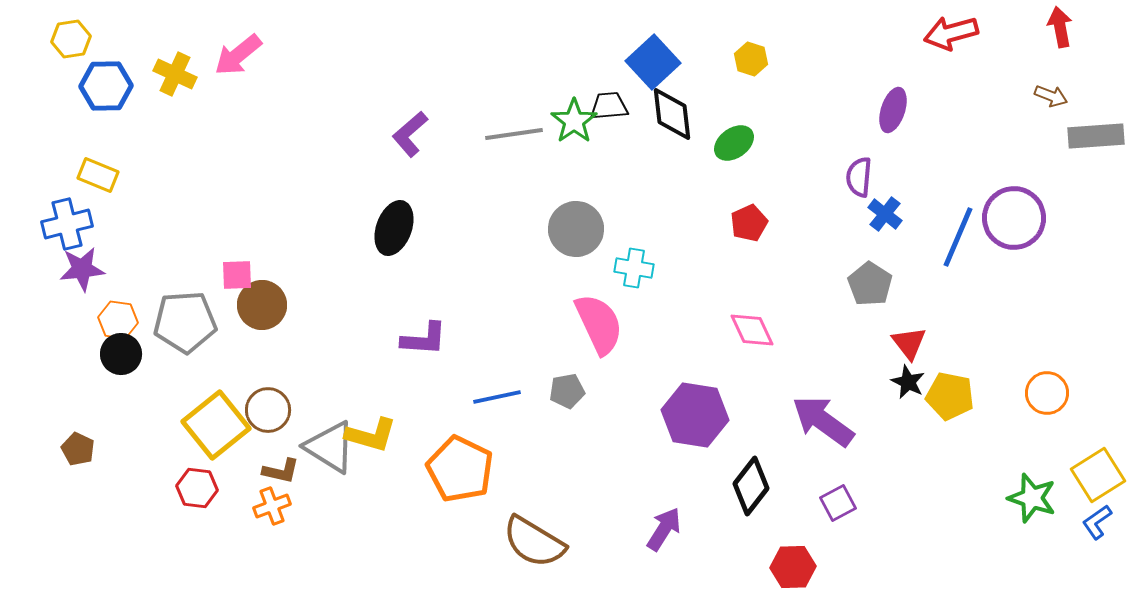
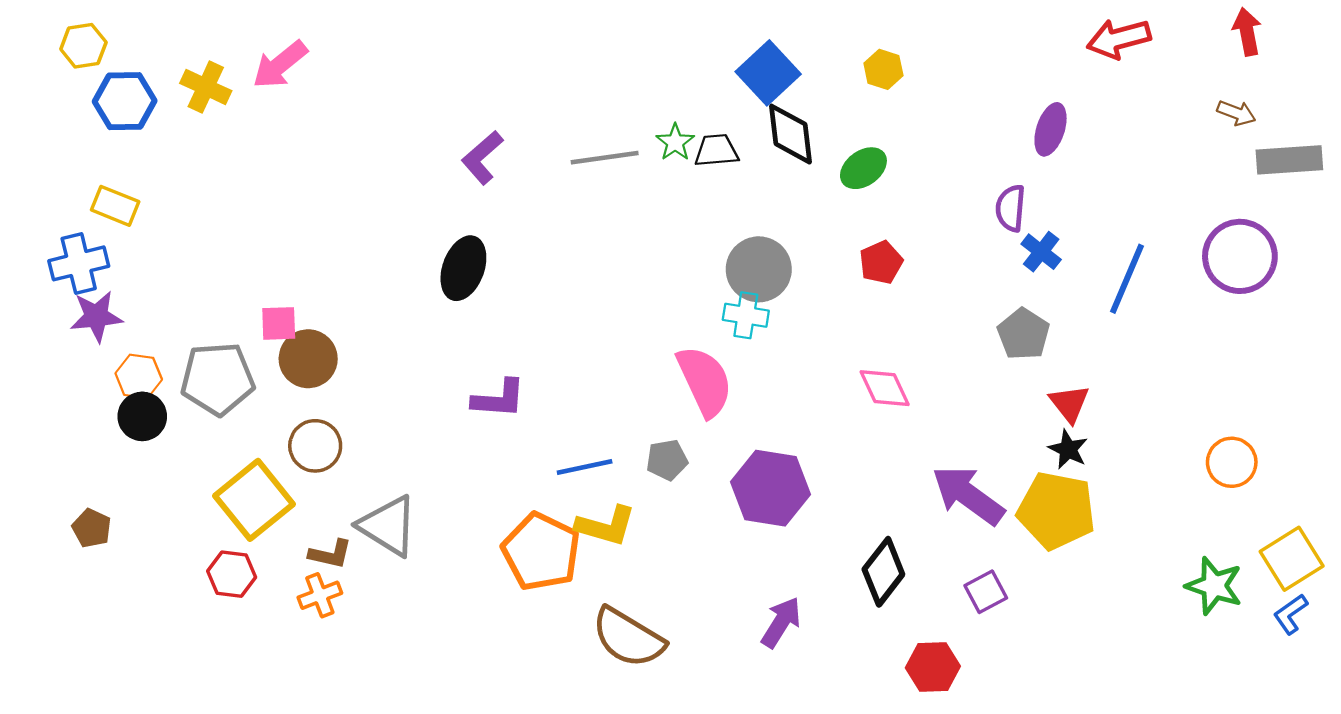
black trapezoid: (609, 106) -> (716, 151), moved
green star: (574, 121) -> (675, 142), size x0.7
purple circle: (1014, 218) -> (1240, 256), moved
gray circle: (576, 229) -> (759, 269), moved
yellow pentagon: (950, 396) -> (1056, 511), moved, size x1.4
brown circle: (268, 410) -> (315, 446), moved
purple hexagon: (695, 415) -> (771, 488), moved
yellow L-shape: (371, 435) -> (606, 526), moved

